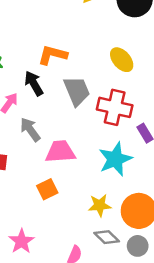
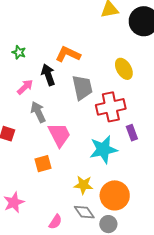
red cross: (115, 107) -> (111, 107), turned -36
pink trapezoid: (60, 152) -> (59, 135), turned 56

